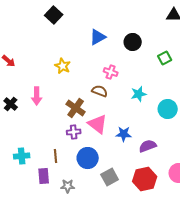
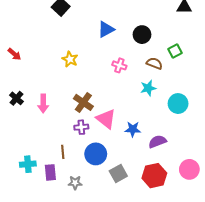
brown semicircle: (100, 91) -> (154, 63), moved
pink arrow: (37, 96) -> (43, 104), moved
cyan cross: (22, 156) -> (28, 164), moved

